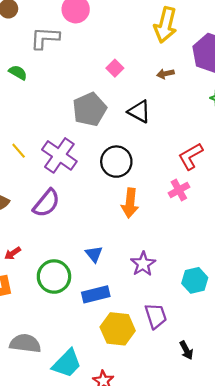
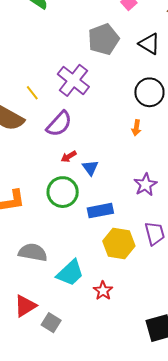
yellow line: (19, 151) -> (32, 93), moved
black circle: (116, 162) -> (149, 92), moved
orange arrow: (130, 203) -> (136, 128), size x0.6
red arrow: (13, 253) -> (69, 157), moved
blue triangle: (94, 254) -> (90, 168), moved

